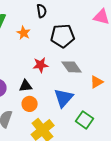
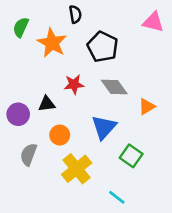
orange star: (24, 33) -> (52, 43), size x1.6
black pentagon: (63, 36) -> (103, 47), turned 30
black triangle: (26, 86) -> (47, 104), moved

